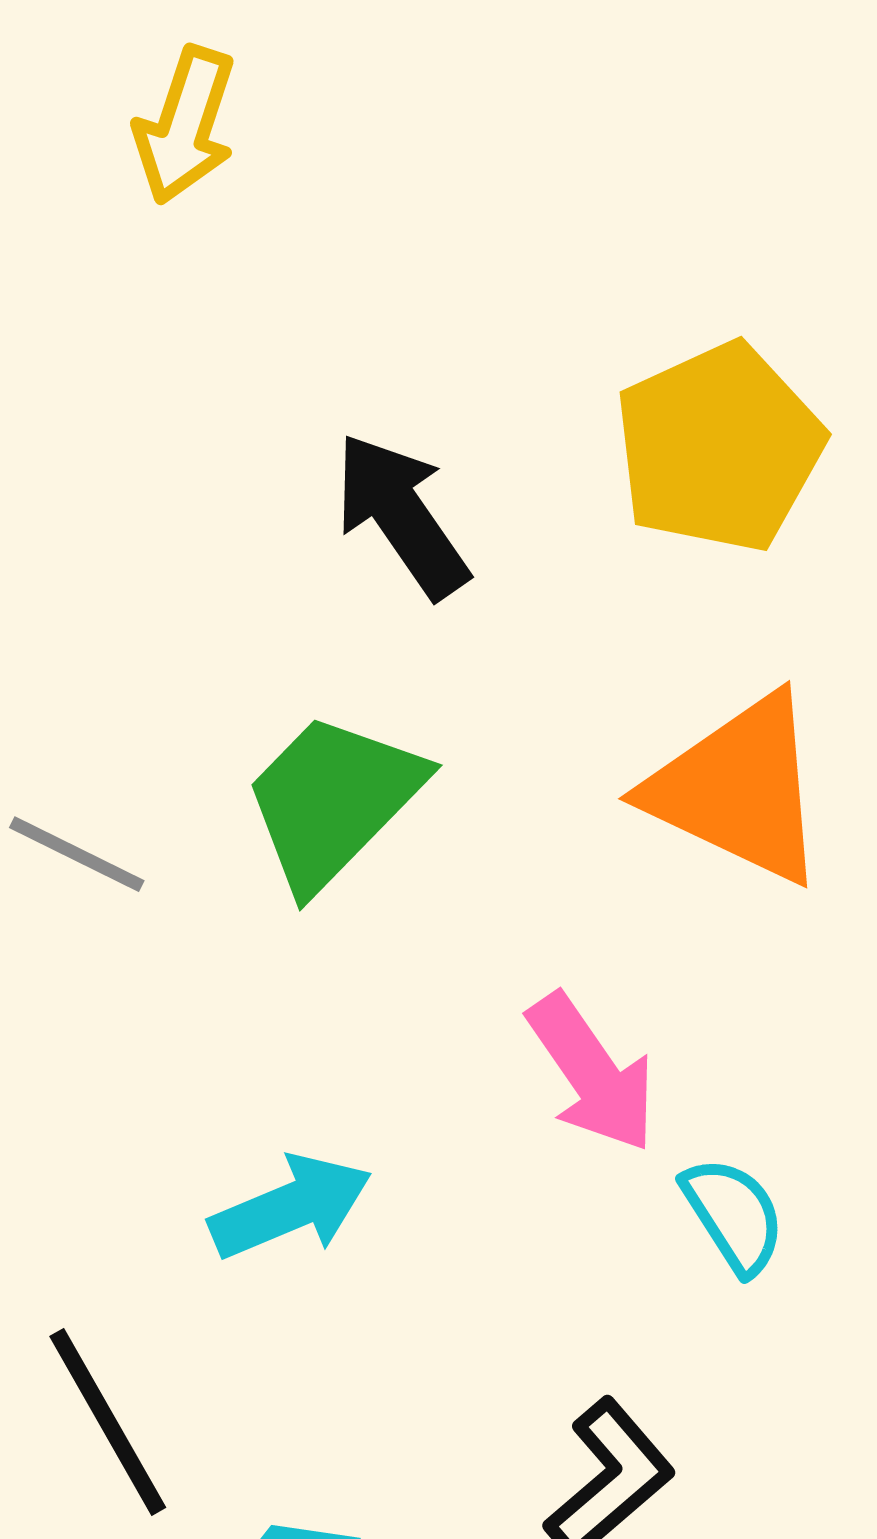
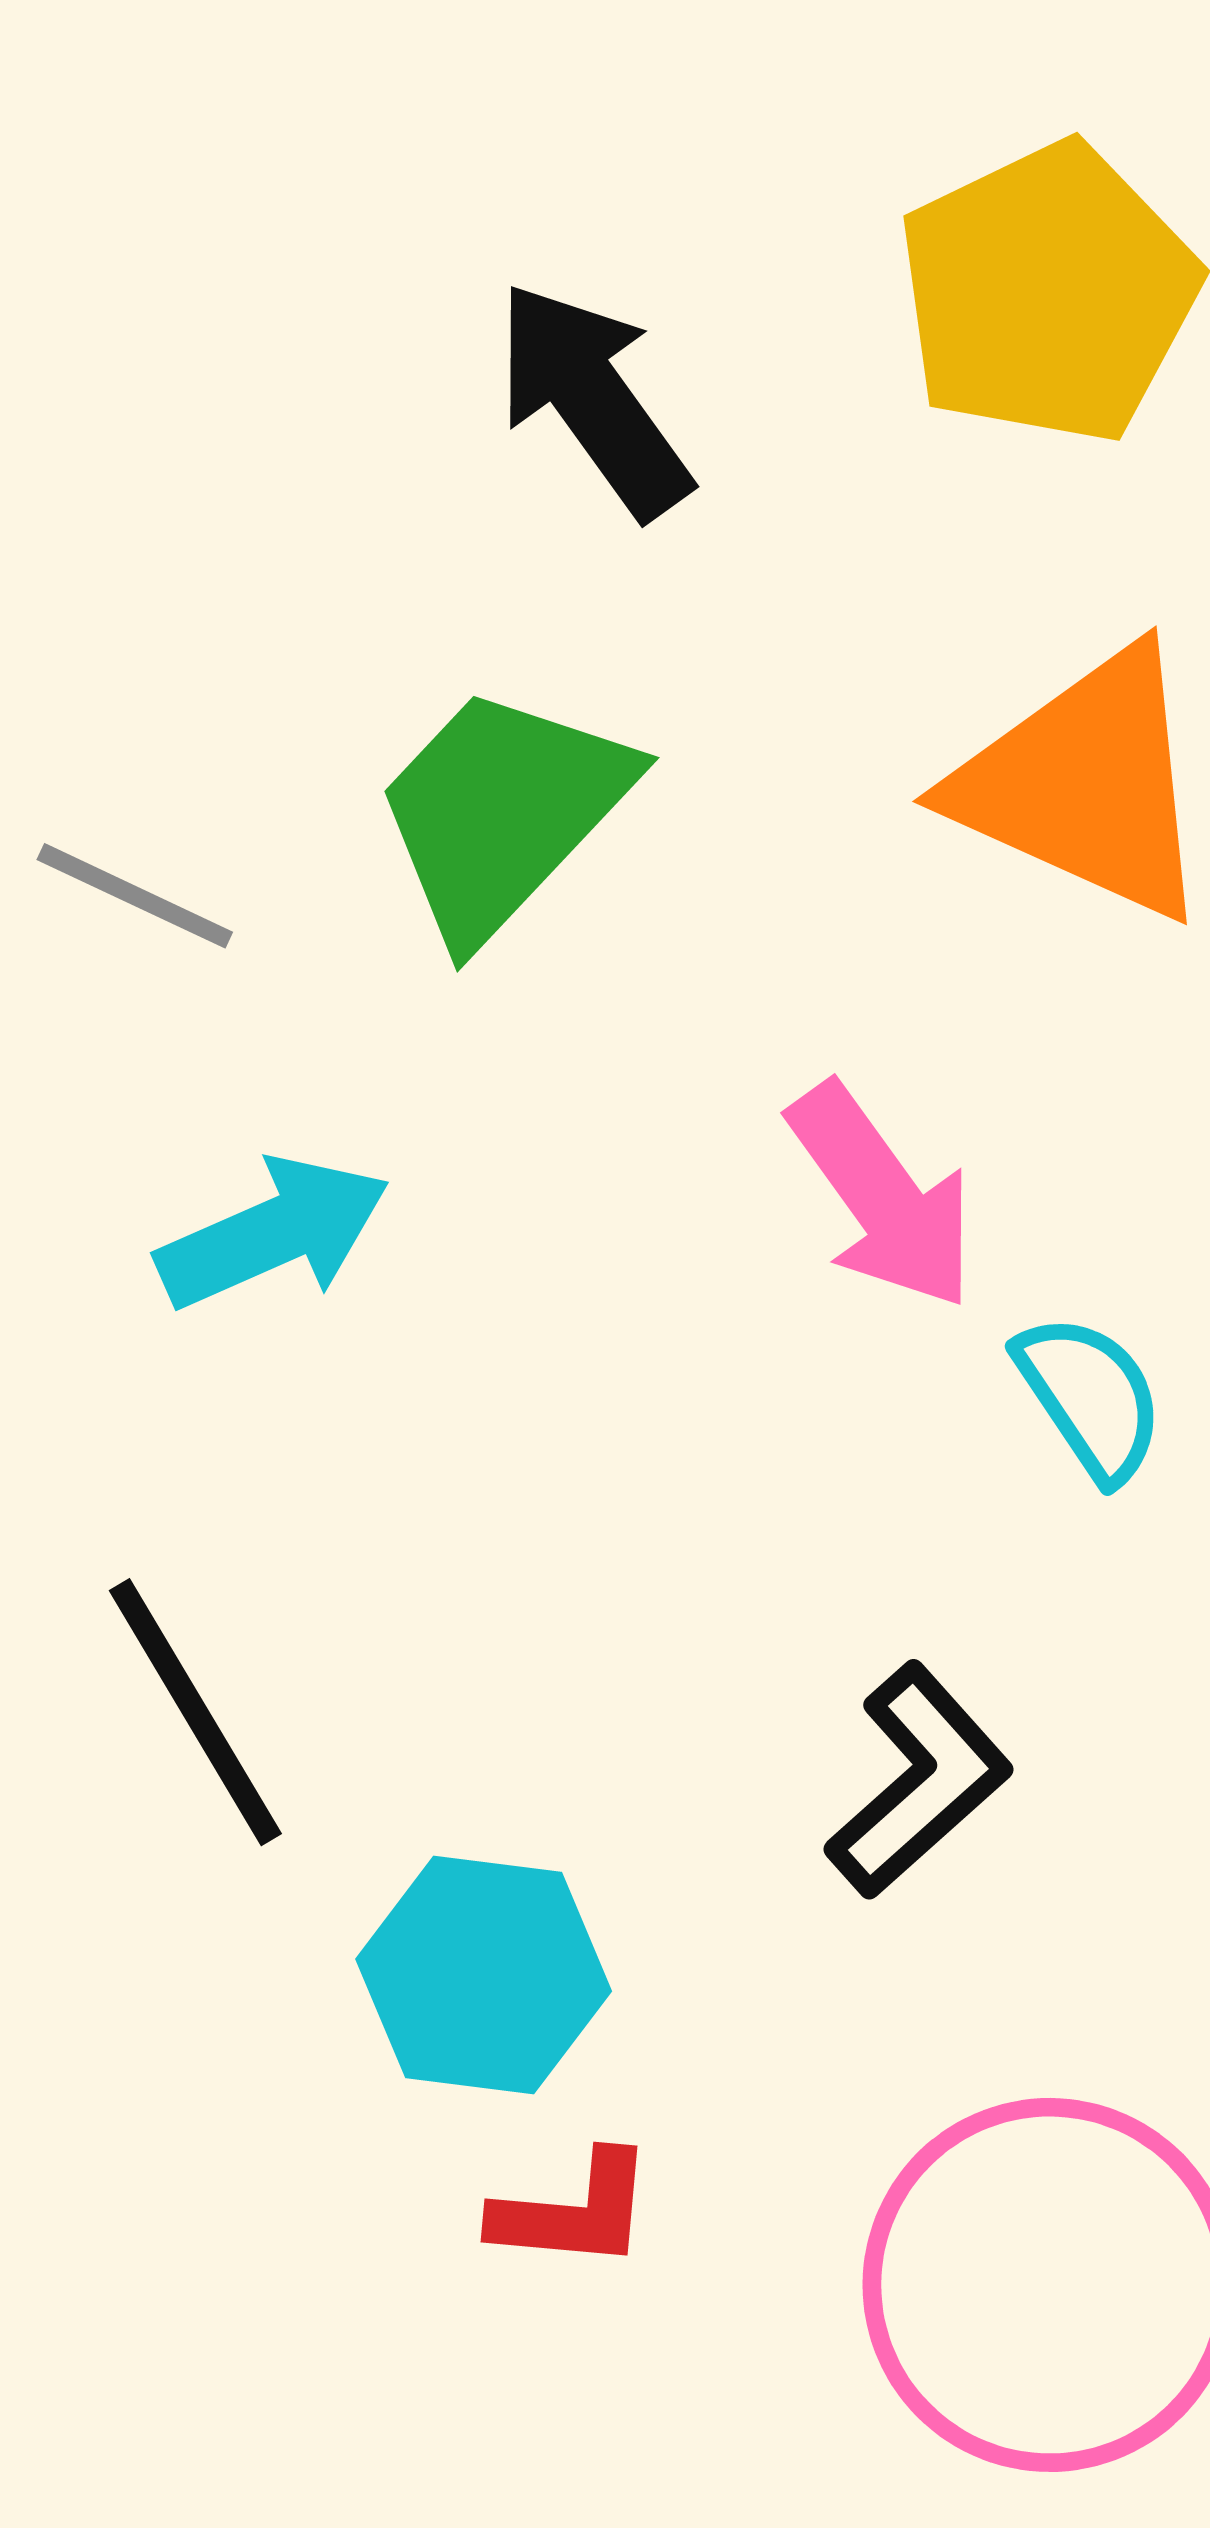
cyan arrow: (291, 1207) -> (273, 1233), moved

